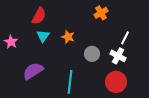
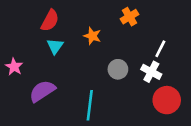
orange star: (68, 37) -> (92, 36), moved
pink star: (11, 42) -> (14, 67), moved
red circle: (116, 82) -> (167, 100), moved

